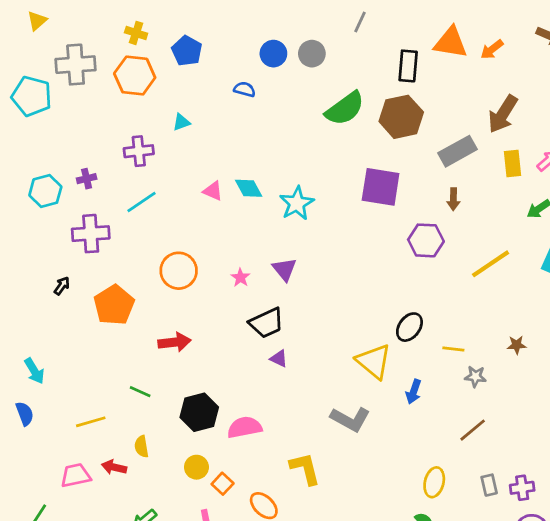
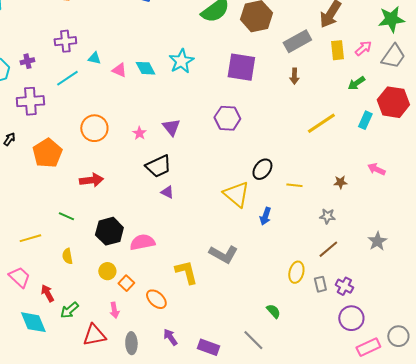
cyan triangle: (181, 122) -> (94, 58), moved, turned 32
cyan star: (297, 203) -> (181, 61), moved
purple hexagon: (426, 240) -> (227, 118), moved
gray star: (475, 376) -> (327, 216), moved
gray L-shape: (350, 419) -> (223, 254), moved
brown line: (473, 430) -> (328, 249), moved
red arrow: (114, 467) -> (47, 293), moved, turned 48
pink trapezoid: (76, 475) -> (19, 277), turned 55
yellow ellipse: (434, 482) -> (296, 272), moved
purple cross: (522, 488) -> (344, 286), turned 36

